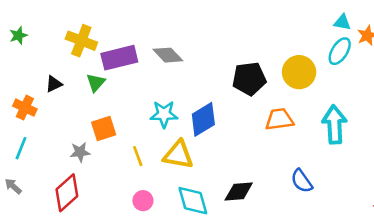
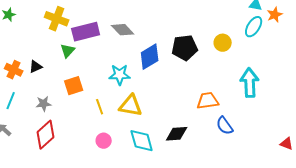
yellow circle: (299, 72) -> (223, 43), size x0.7
black triangle: (54, 84) -> (36, 67), moved
blue diamond: (203, 119) -> (150, 57), moved
orange trapezoid: (279, 119) -> (208, 101), moved
gray star: (80, 152) -> (44, 104), moved

